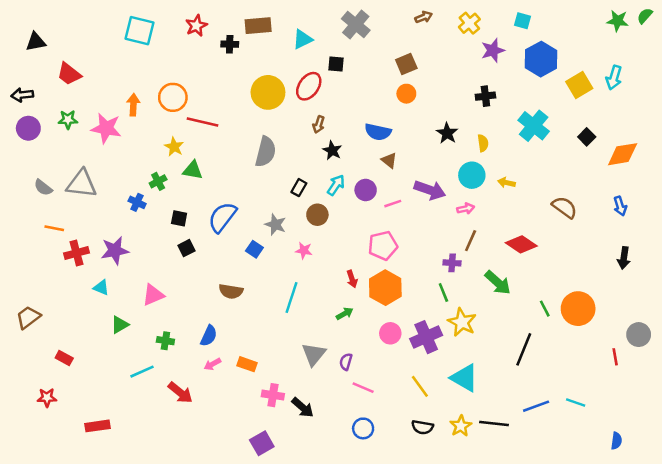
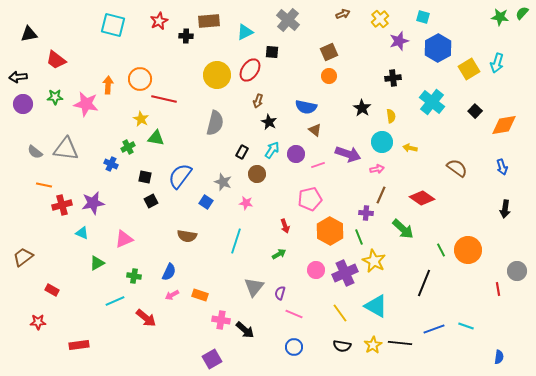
orange hexagon: (385, 288) -> (330, 231), moved

